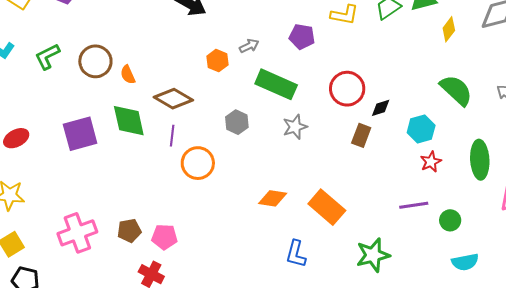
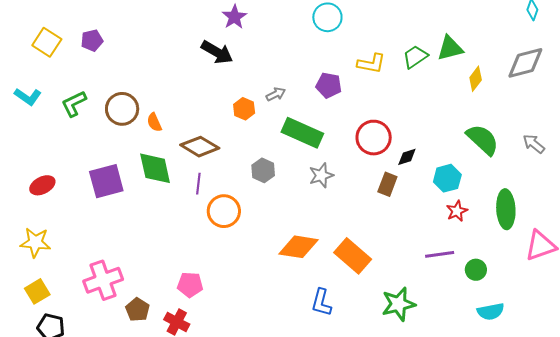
orange diamond: (273, 198) -> (298, 247), size x1.4
brown pentagon: (129, 231) -> (138, 310), moved, turned -30

